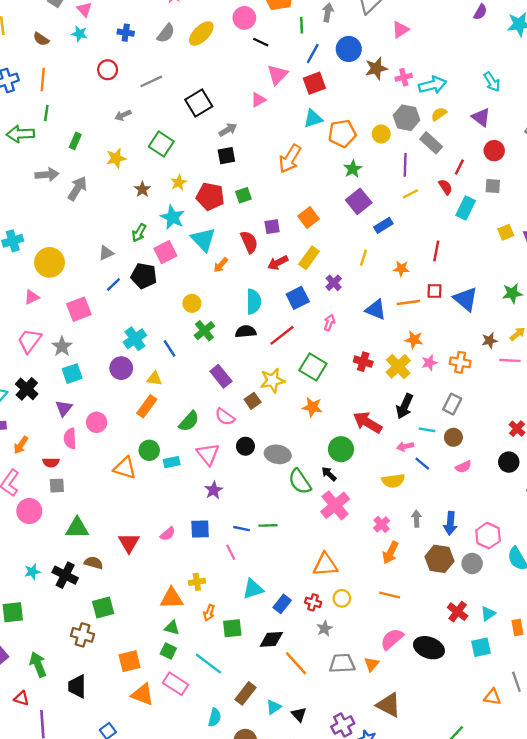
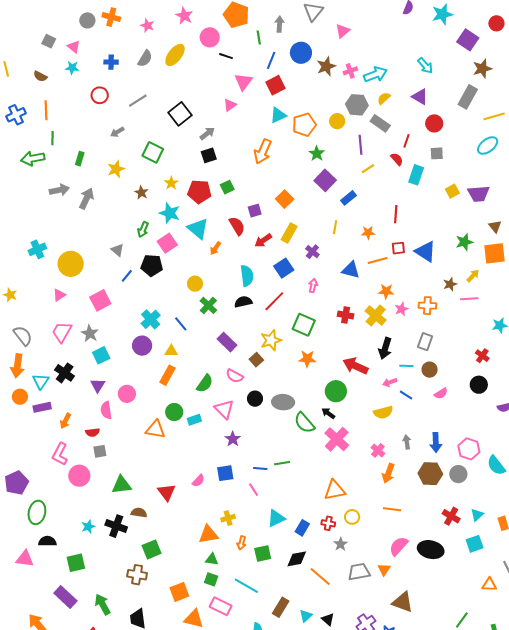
gray triangle: (106, 253) -> (117, 250), turned -48

